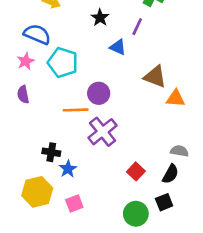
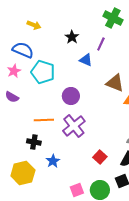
purple semicircle: (23, 95) -> (12, 97), turned -48
orange line: (76, 110) -> (44, 120), moved
blue star: (68, 169) -> (53, 161), moved
pink square: (74, 204) -> (77, 190), moved

